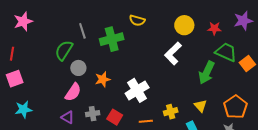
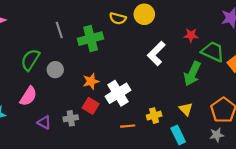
yellow circle: (184, 25) -> (144, 14), moved
red star: (214, 28) -> (191, 35), moved
green semicircle: (64, 50) -> (30, 60), moved
orange star: (103, 79) -> (91, 81), moved
pink semicircle: (73, 92) -> (28, 96), moved
red square: (115, 117) -> (91, 106), moved

